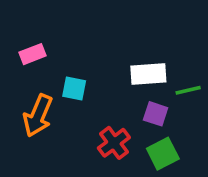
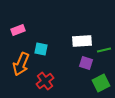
red cross: (114, 143) -> (45, 81), moved
green square: (163, 154) -> (101, 83), moved

